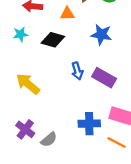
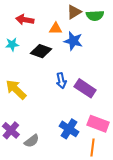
blue star: (101, 35) -> (73, 41), moved
blue cross: (89, 124) -> (69, 129), turned 30
orange line: (117, 142) -> (92, 148), turned 66

